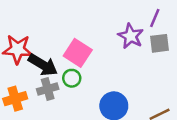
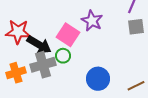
purple star: (131, 36) -> (92, 21), moved
gray cross: (48, 89) -> (43, 65), size x1.4

